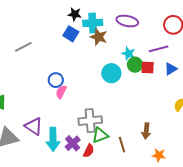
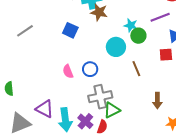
blue square: (71, 34) -> (70, 30), moved
red square: (148, 68) -> (166, 55), moved
blue circle: (56, 80) -> (90, 69), moved
pink semicircle: (61, 92) -> (68, 71), turned -40
brown line: (122, 145) -> (136, 69), moved

